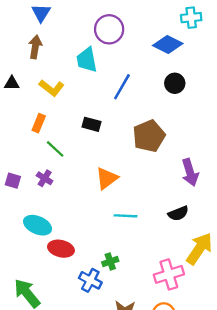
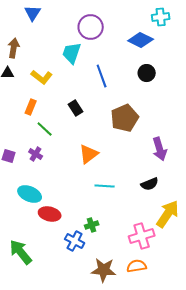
brown arrow: (35, 47) -> (14, 48), moved
cyan trapezoid: (87, 60) -> (72, 53), turned 30
blue line: (122, 87) -> (102, 76), turned -50
black rectangle: (91, 124) -> (76, 108), turned 42

